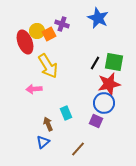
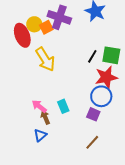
purple cross: (62, 24) -> (59, 17), size x1.6
pink arrow: (34, 89) -> (39, 106), moved, turned 42
brown line: (78, 149) -> (92, 142), moved

